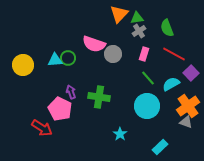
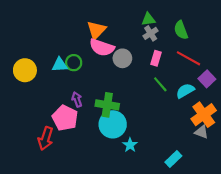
orange triangle: (119, 14) -> (96, 30), moved
cyan circle: (147, 106) -> (113, 124), moved
red arrow: (42, 128) -> (46, 138), turned 75

